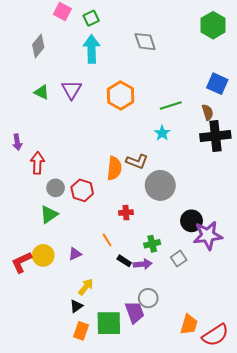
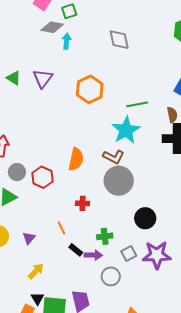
gray diamond: (38, 46) -> (52, 27), moved, turned 55
cyan arrow: (92, 49) -> (67, 41), size x0.6
cyan star: (162, 133) -> (126, 130), size x1.8
brown L-shape: (137, 161) -> (114, 157), moved
purple star: (208, 235) -> (157, 255), moved
purple triangle: (75, 254) -> (29, 238), turned -32
gray circle: (148, 298) -> (111, 276), moved
black triangle: (76, 306) -> (37, 299), moved, turned -32

